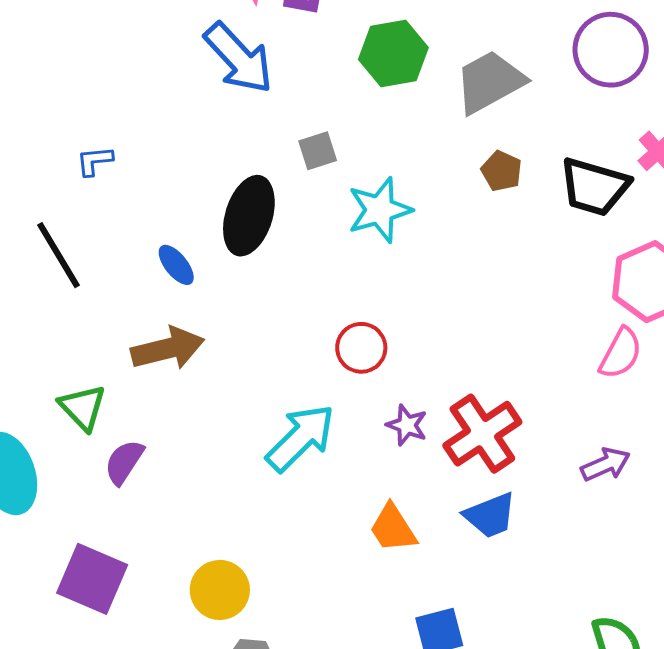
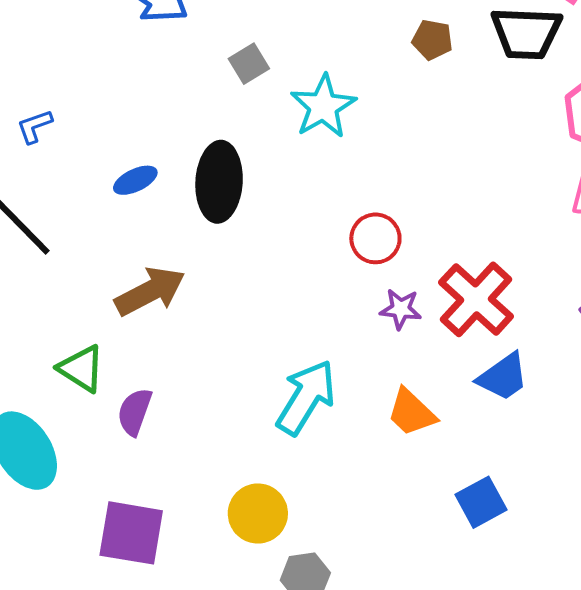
black ellipse: (249, 216) -> (219, 182), moved
blue ellipse: (176, 265) -> (135, 180), moved, turned -63
red circle: (361, 348) -> (375, 238), moved
cyan arrow: (300, 438) -> (306, 397), moved

